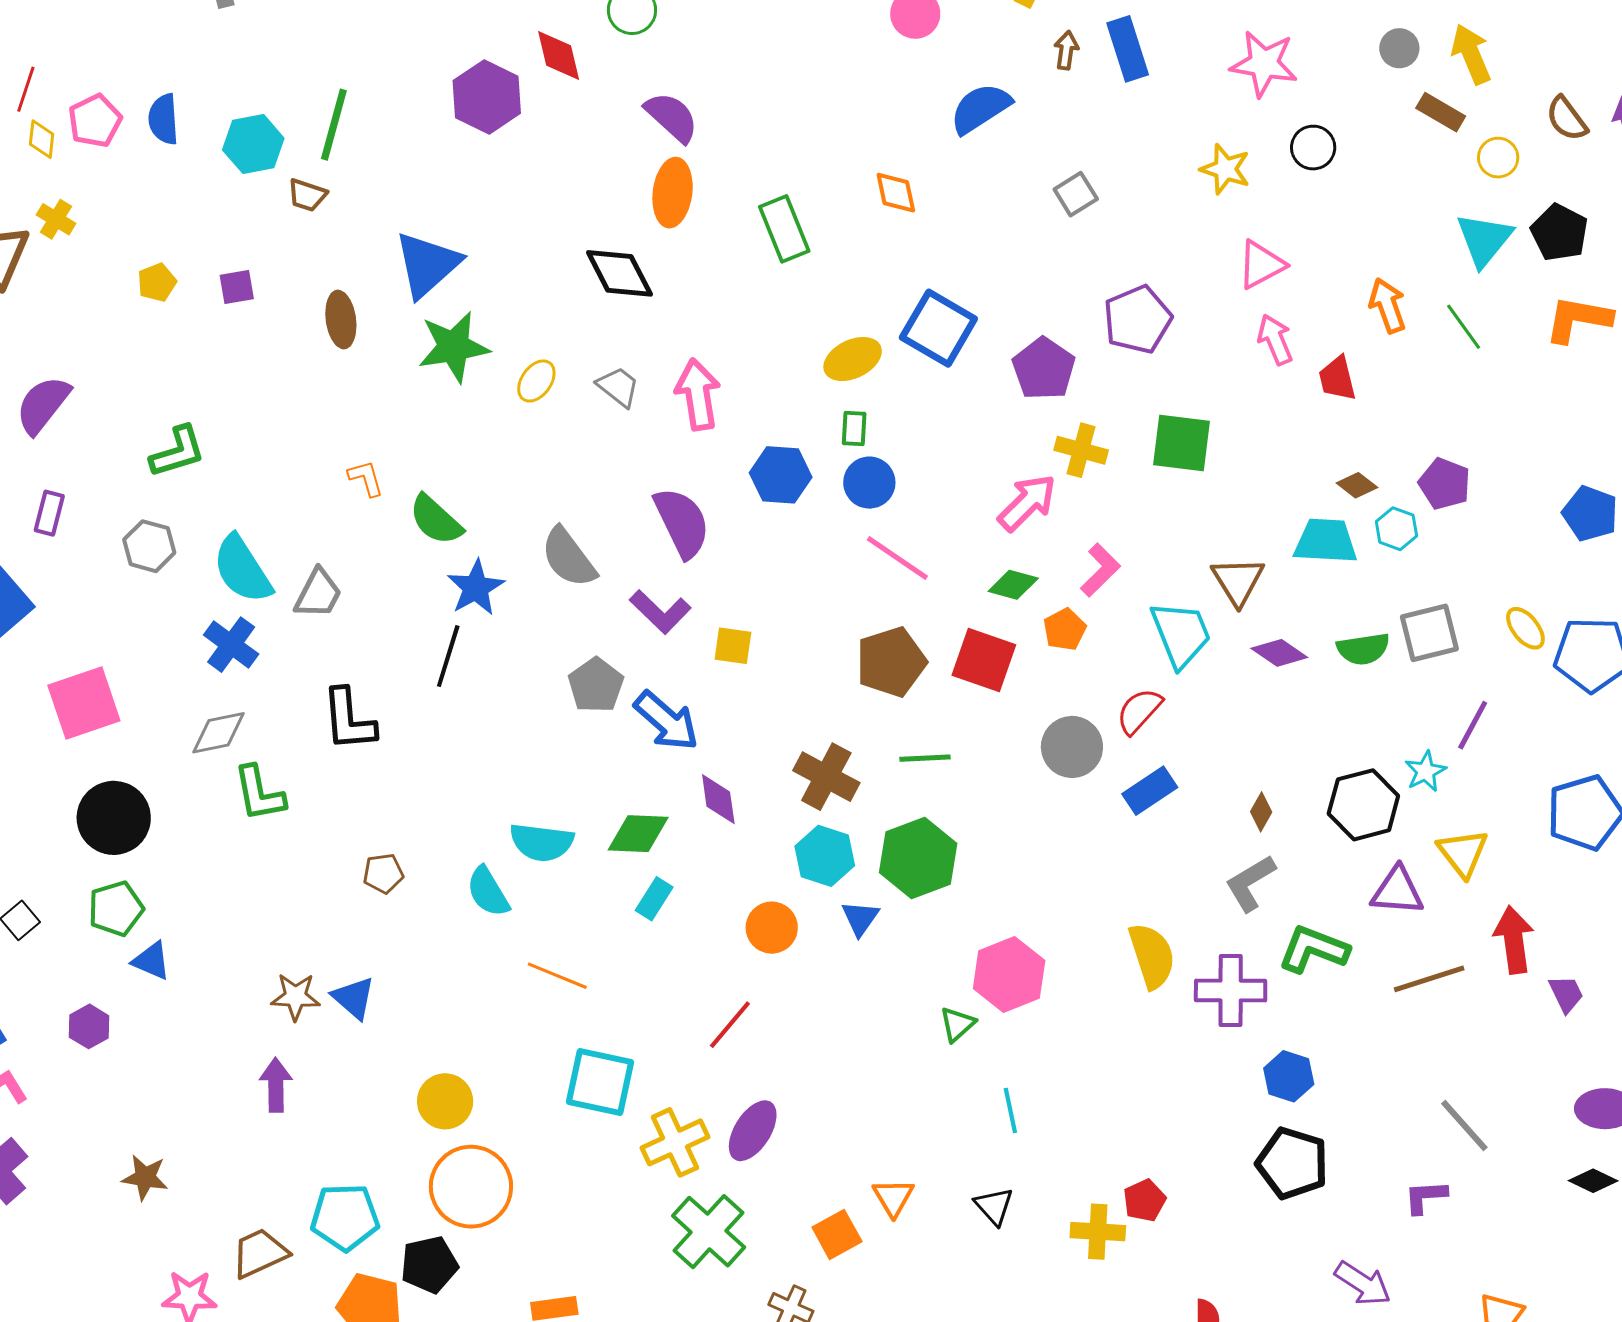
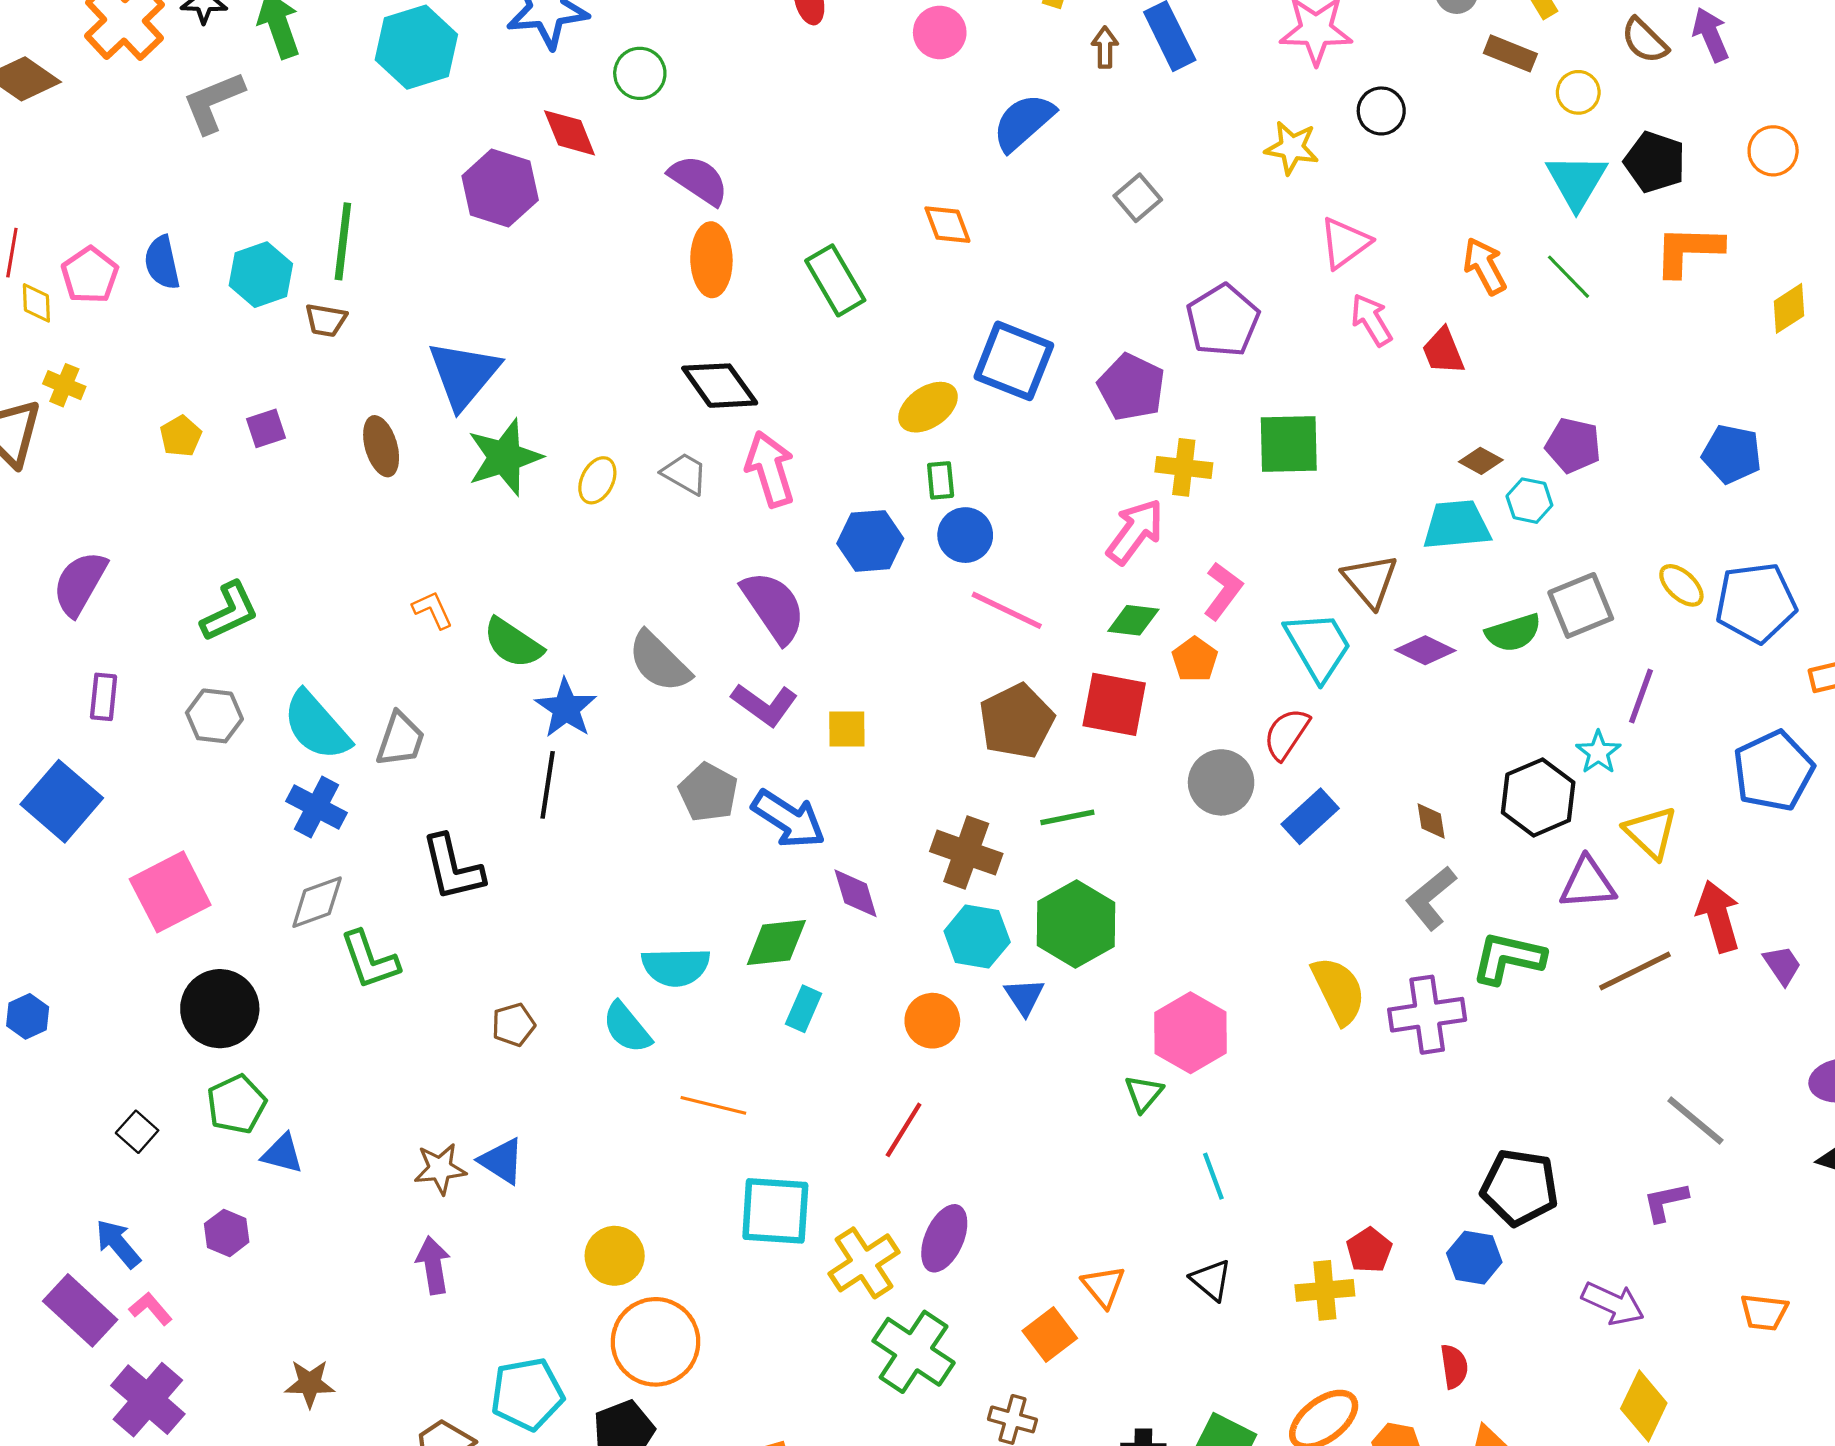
black diamond: (619, 273) -> (720, 386), moved
brown diamond: (1261, 812) -> (1431, 821), turned -30
blue hexagon: (1289, 1076) -> (1474, 1258), moved

